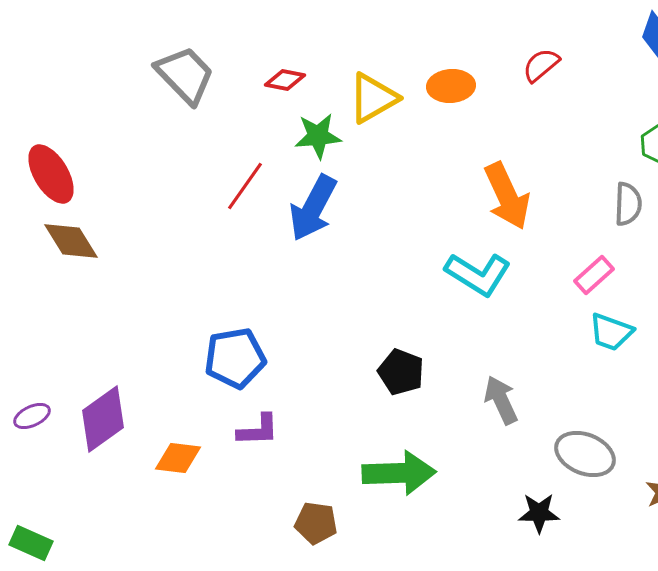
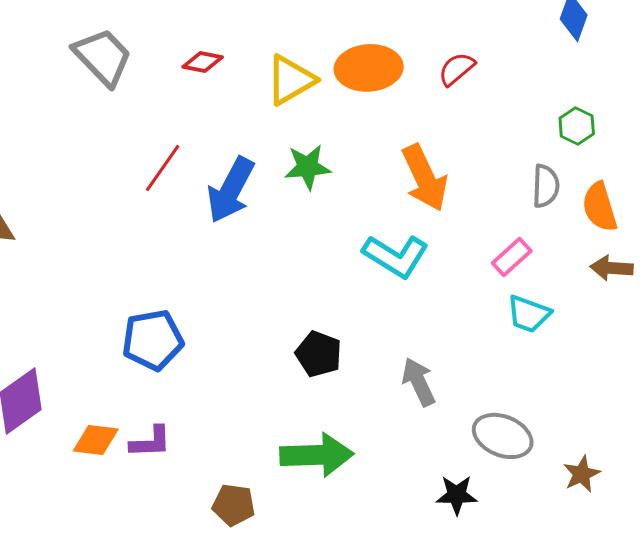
red semicircle: (541, 65) -> (457, 69), moved
orange ellipse: (451, 86) -> (369, 68), size x1.4
green star: (318, 136) -> (308, 167), moved
purple L-shape: (258, 430) -> (151, 442), moved

